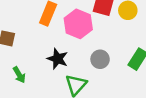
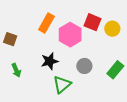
black star: (58, 59) -> (50, 61), turned 30

